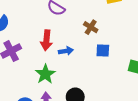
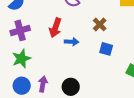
green star: (45, 74) -> (21, 59), moved

